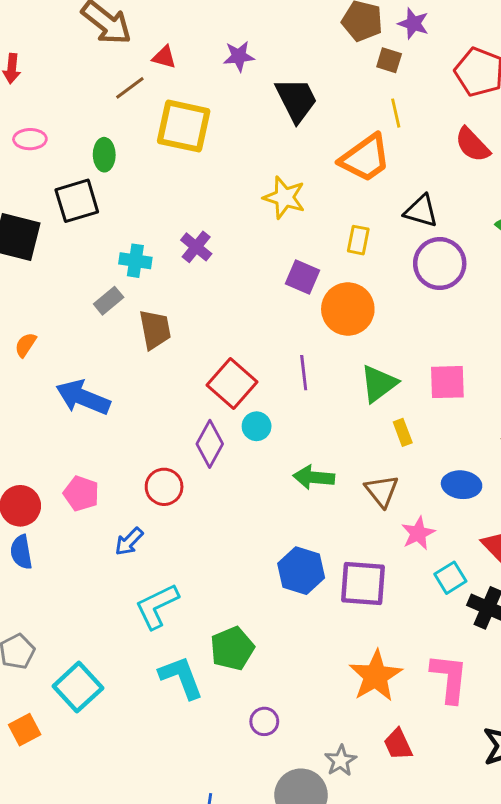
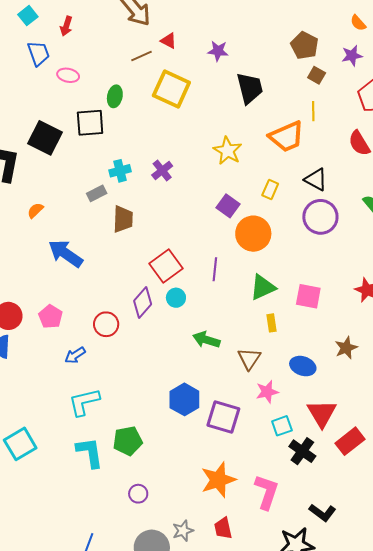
purple star: (413, 24) -> (352, 56), moved, turned 30
cyan cross: (135, 261) -> (120, 171), turned -35

